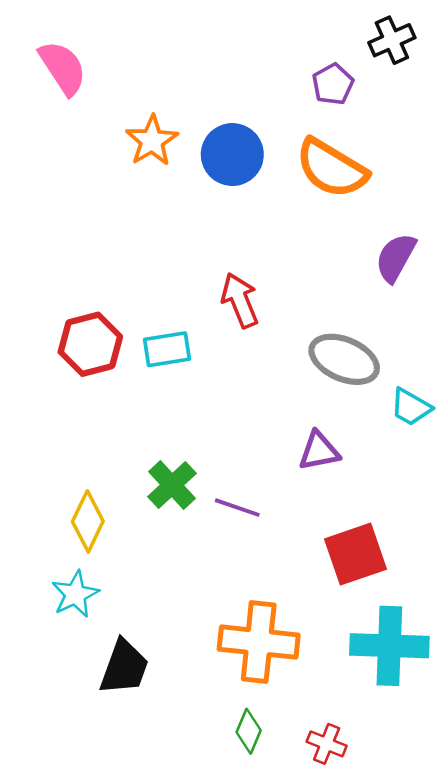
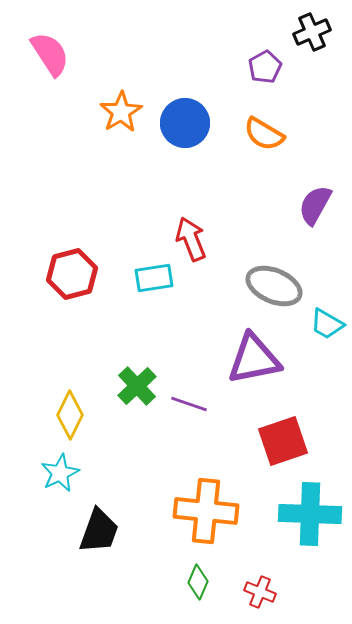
orange semicircle: (332, 168) -> (264, 134), size x0.7
cyan rectangle: (167, 349) -> (154, 278), moved
purple triangle: (319, 451) -> (254, 359), size x1.6

